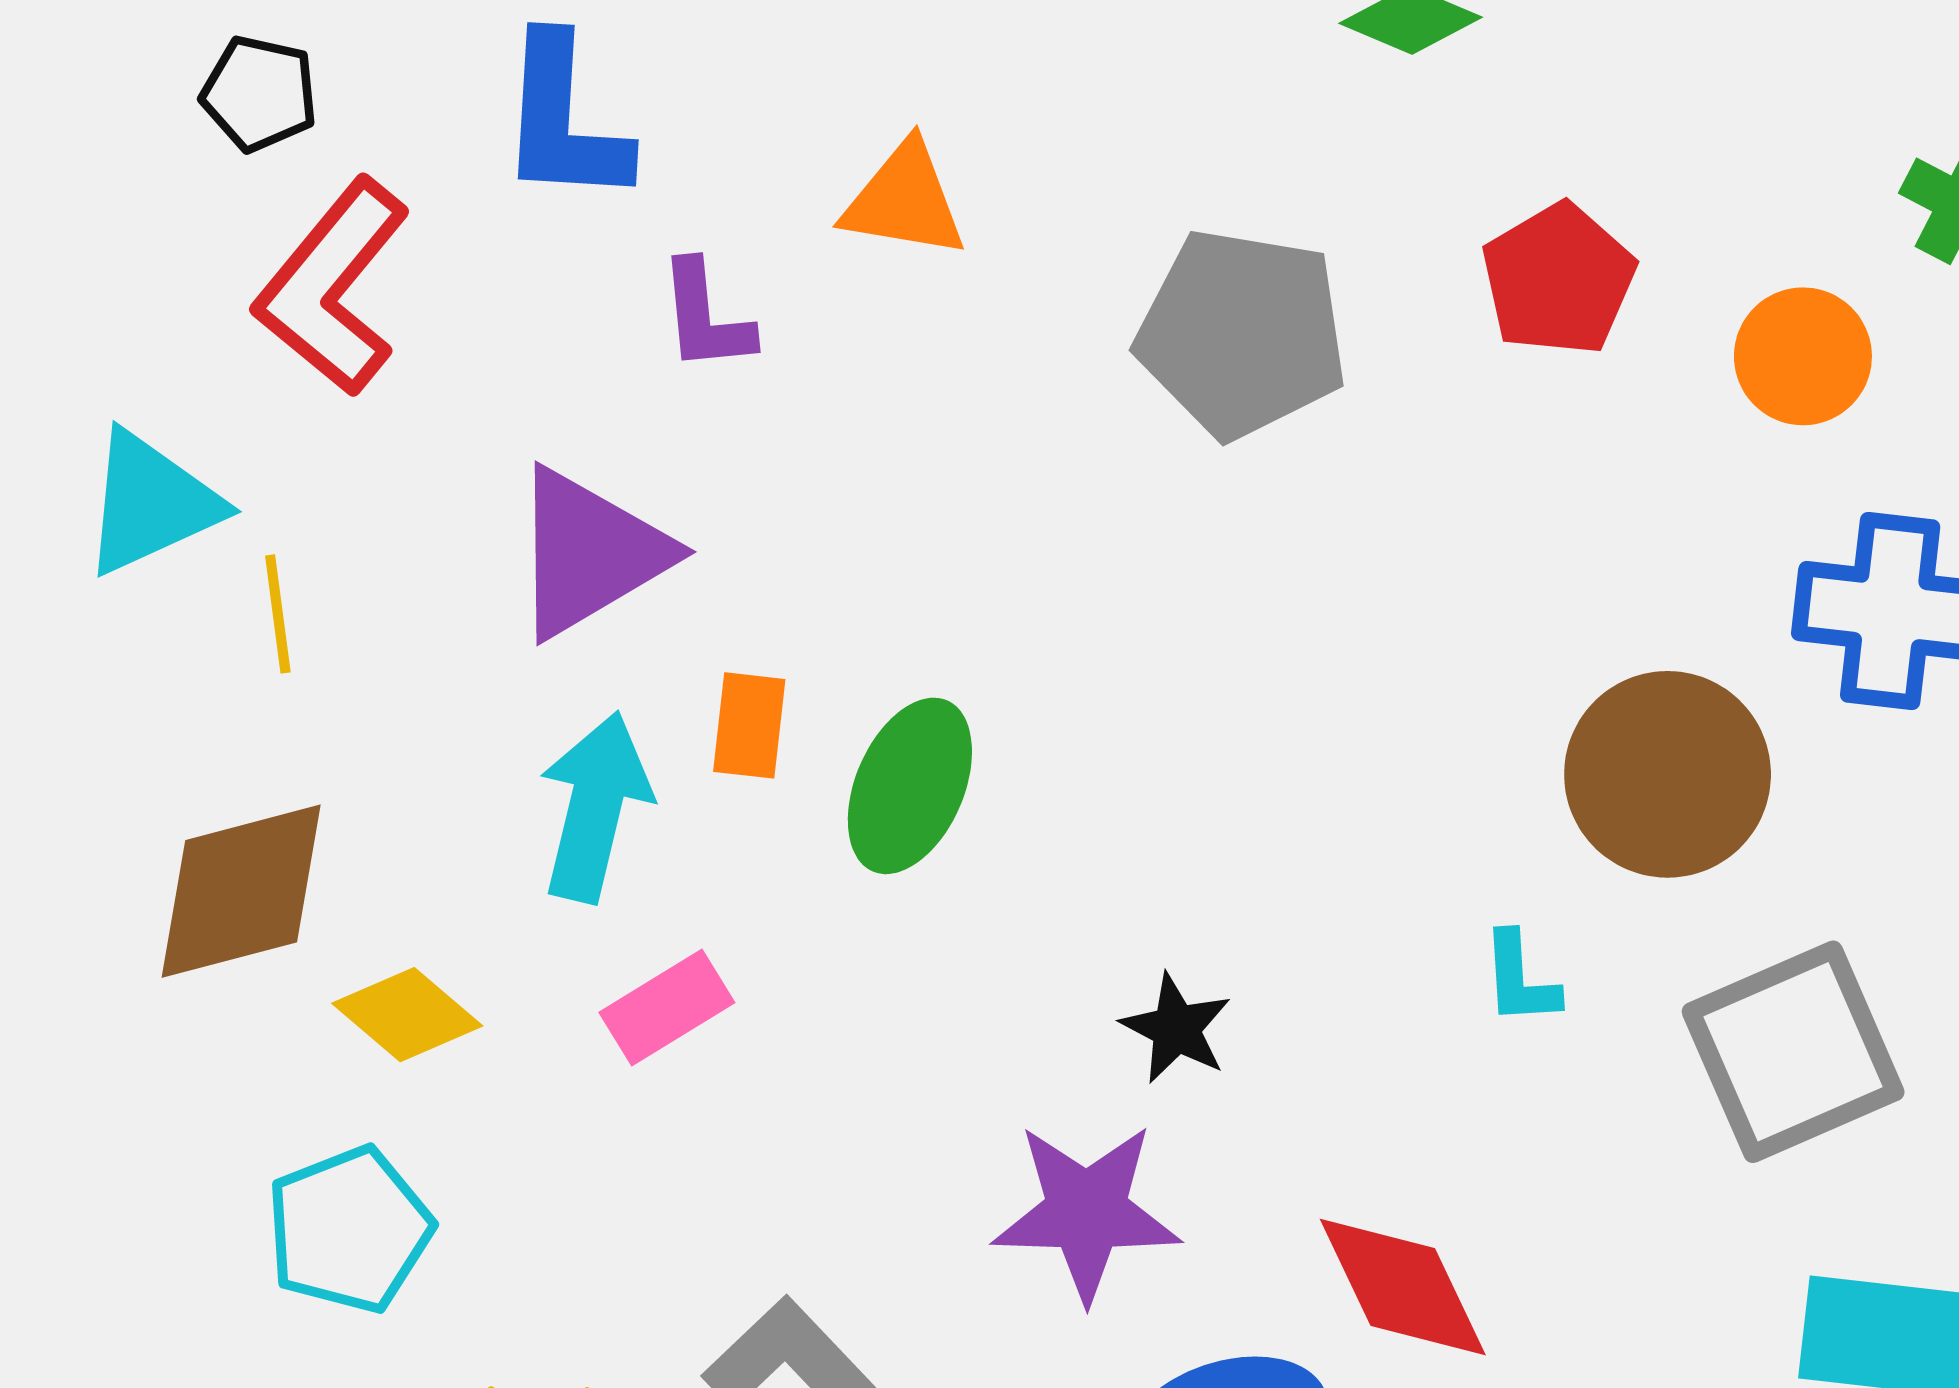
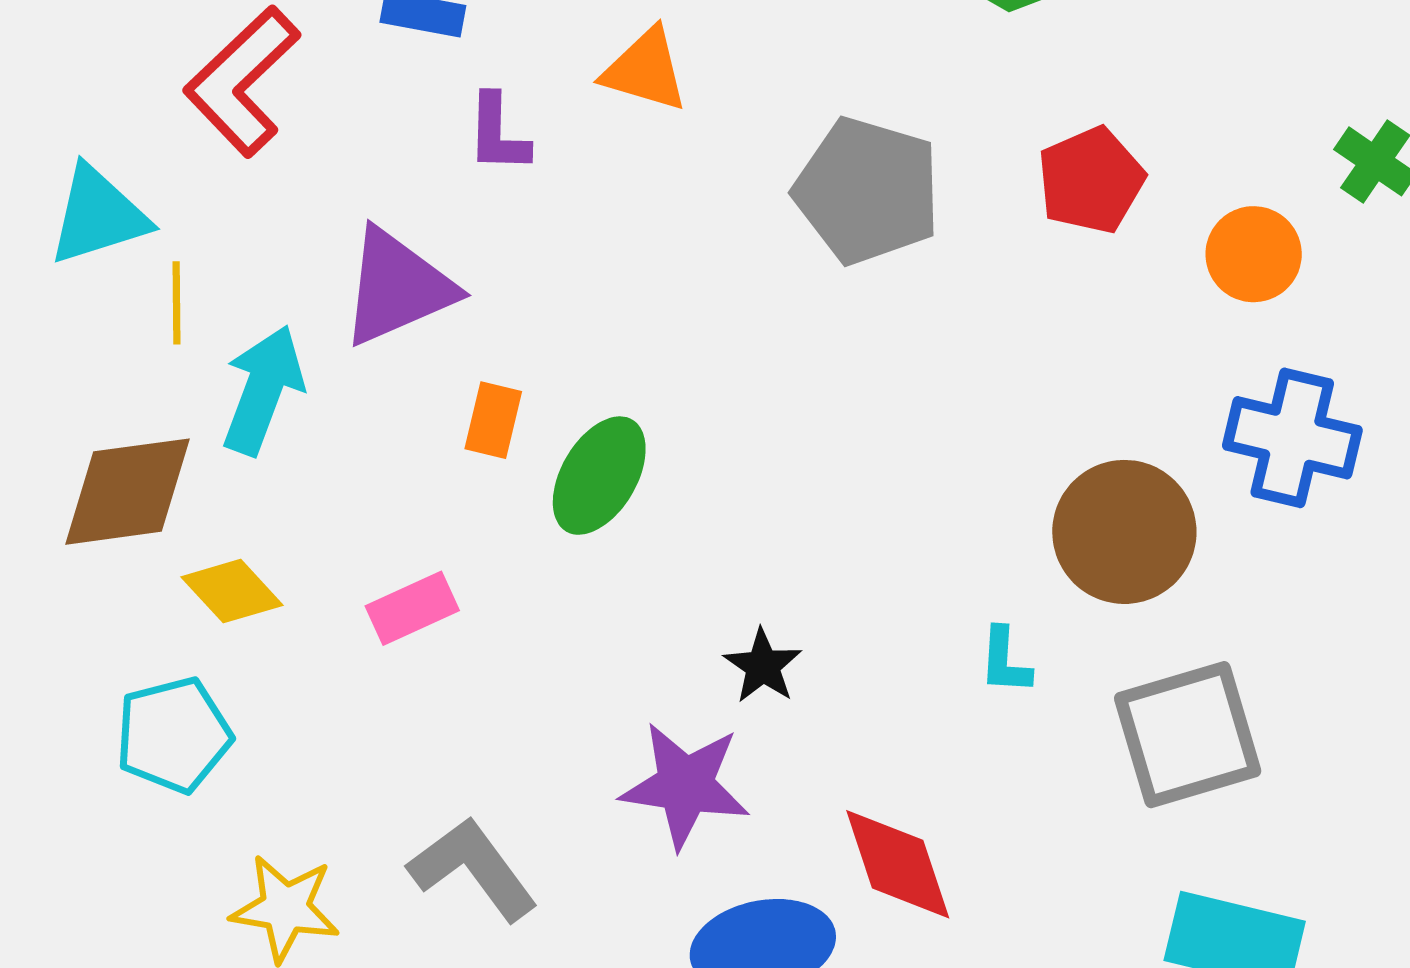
cyan arrow: (595, 807) -> (263, 390), moved

